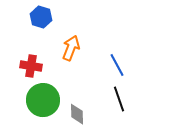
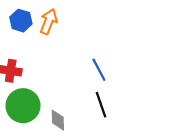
orange arrow: (71, 48) -> (49, 22), moved

